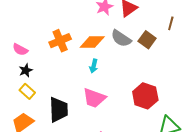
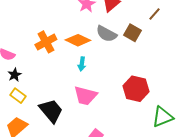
brown line: (171, 23) -> (154, 14), turned 32
orange diamond: (92, 42) -> (78, 40), turned 30
black trapezoid: (59, 110) -> (51, 111), turned -32

